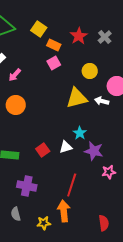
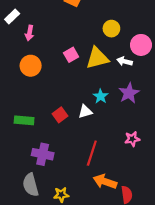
pink square: (54, 63) -> (71, 55), moved
pink arrow: (15, 75) -> (30, 33), turned -32
purple star: (94, 151) -> (129, 93), moved, turned 30
orange arrow: (64, 211) -> (105, 182), moved, turned -65
gray semicircle: (16, 214) -> (31, 185), size x1.5

